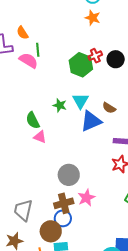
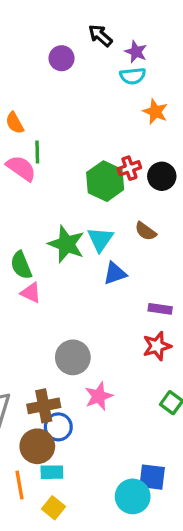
orange star: (93, 18) -> (155, 112), moved
green star: (60, 105) -> (66, 244), size x1.6
brown semicircle: (109, 108) -> (146, 231), moved
blue triangle: (91, 121) -> (115, 273), size x0.7
brown cross: (64, 203) -> (44, 406), moved

